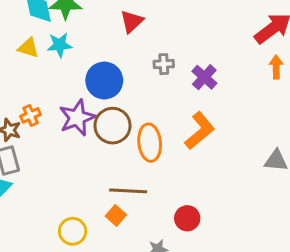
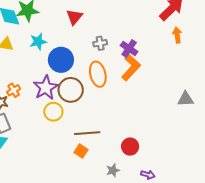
cyan star: (60, 45) -> (38, 42), moved
orange L-shape: (200, 131) -> (131, 68), moved
orange ellipse: (150, 143) -> (98, 74), moved
yellow circle: (73, 231) -> (53, 112), moved

